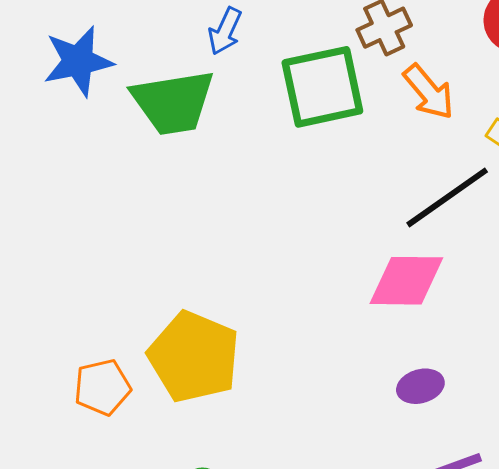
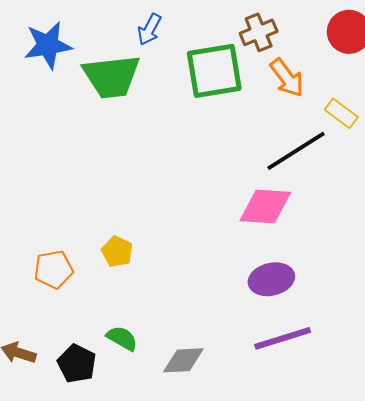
yellow pentagon: (194, 357) -> (117, 252), size x0.5
purple ellipse: (420, 386) -> (271, 279), size x1.4

